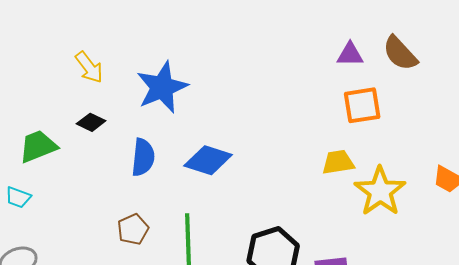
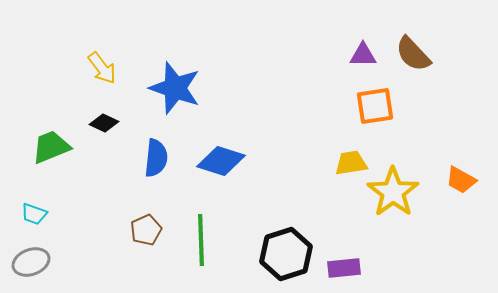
blue star: (162, 87) -> (175, 88), turned -30
cyan trapezoid: (18, 197) -> (34, 214), moved

